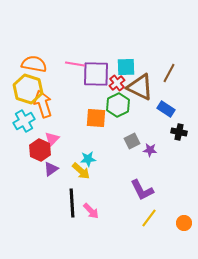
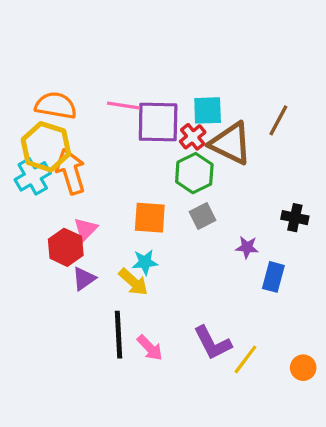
blue rectangle: (166, 109) -> (273, 277), moved, turned 72
orange square: (96, 118) -> (150, 218), moved
cyan cross: (24, 121) -> (33, 176), moved
gray square: (132, 141) -> (203, 216), moved
purple L-shape: (142, 190) -> (212, 343), moved

